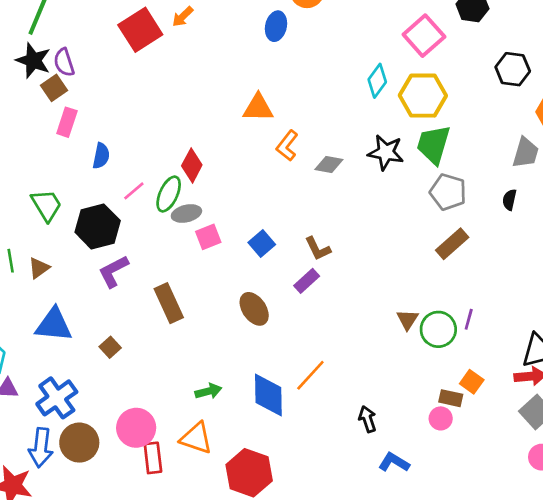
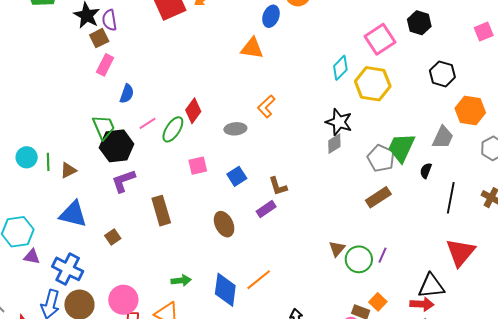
orange triangle: (258, 108) -> (252, 48), moved
green trapezoid: (433, 144) -> (401, 148), moved
gray diamond: (329, 165) -> (334, 144), moved, turned -50
green trapezoid: (46, 205) -> (104, 127), moved
gray ellipse: (186, 213) -> (235, 129), moved
blue cross: (57, 398) -> (68, 269), turned -36

